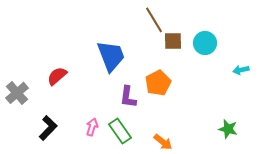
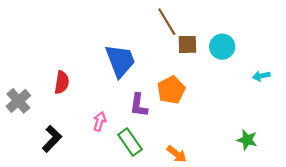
red semicircle: (57, 76) -> (62, 82), turned 140
pink arrow: (92, 127) -> (100, 121), moved

